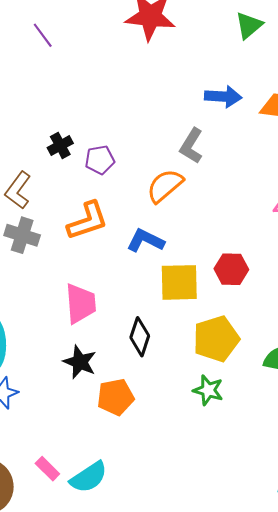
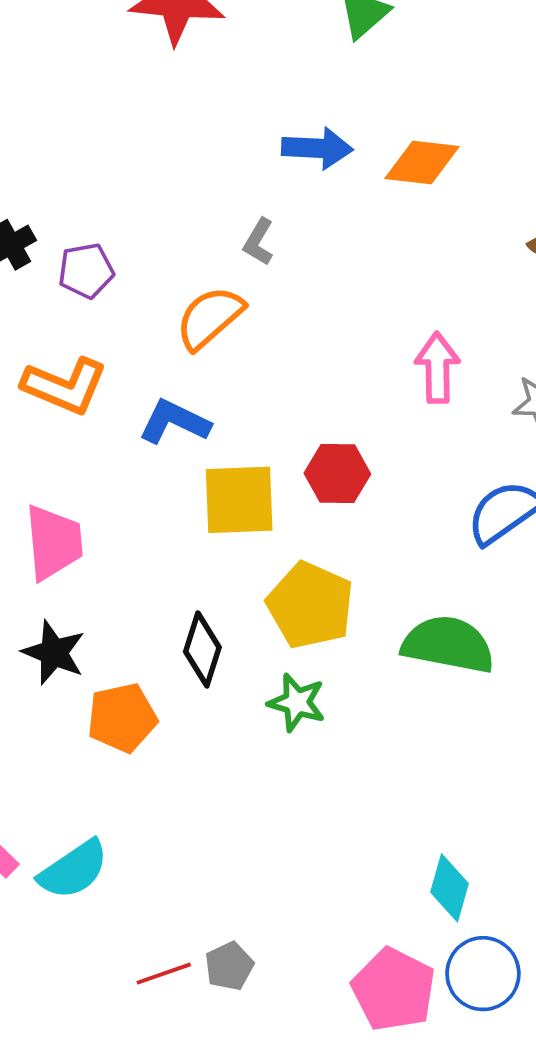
gray L-shape: (191, 146) -> (259, 242), size x0.7
orange L-shape: (88, 221) -> (65, 386), turned 42
black diamond: (140, 337) -> (202, 649), moved
yellow pentagon: (216, 339) -> (310, 605), turned -30

